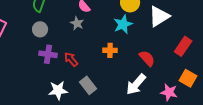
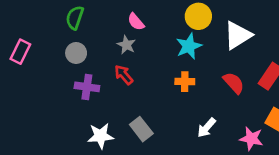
orange cross: (110, 50) -> (185, 82), moved
red semicircle: (147, 58) -> (234, 83), moved
red arrow: (71, 59) -> (124, 75), moved
white arrow: (136, 84) -> (207, 128), size x0.7

